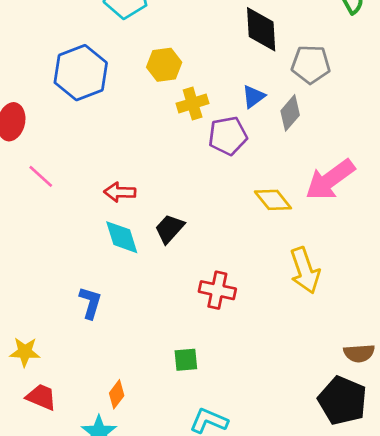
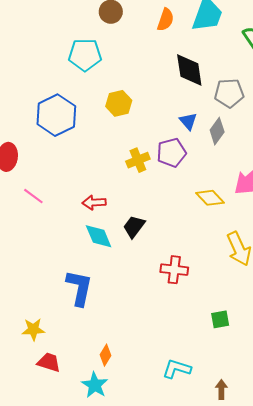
blue triangle: (253, 97) -> (188, 121), turned -30
yellow cross: (193, 103) -> (138, 160), moved
blue L-shape: (90, 303) -> (79, 288), size x1.5
green square: (186, 360) -> (220, 319), moved

